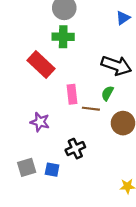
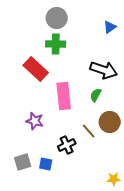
pink rectangle: (72, 94) -> (64, 96), size x1.5
brown line: (91, 109) -> (89, 131), moved, turned 42

